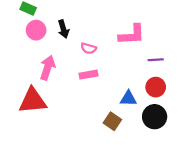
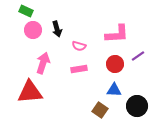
purple line: (156, 60) -> (138, 56), turned -32
red circle: (156, 87) -> (115, 64), moved

